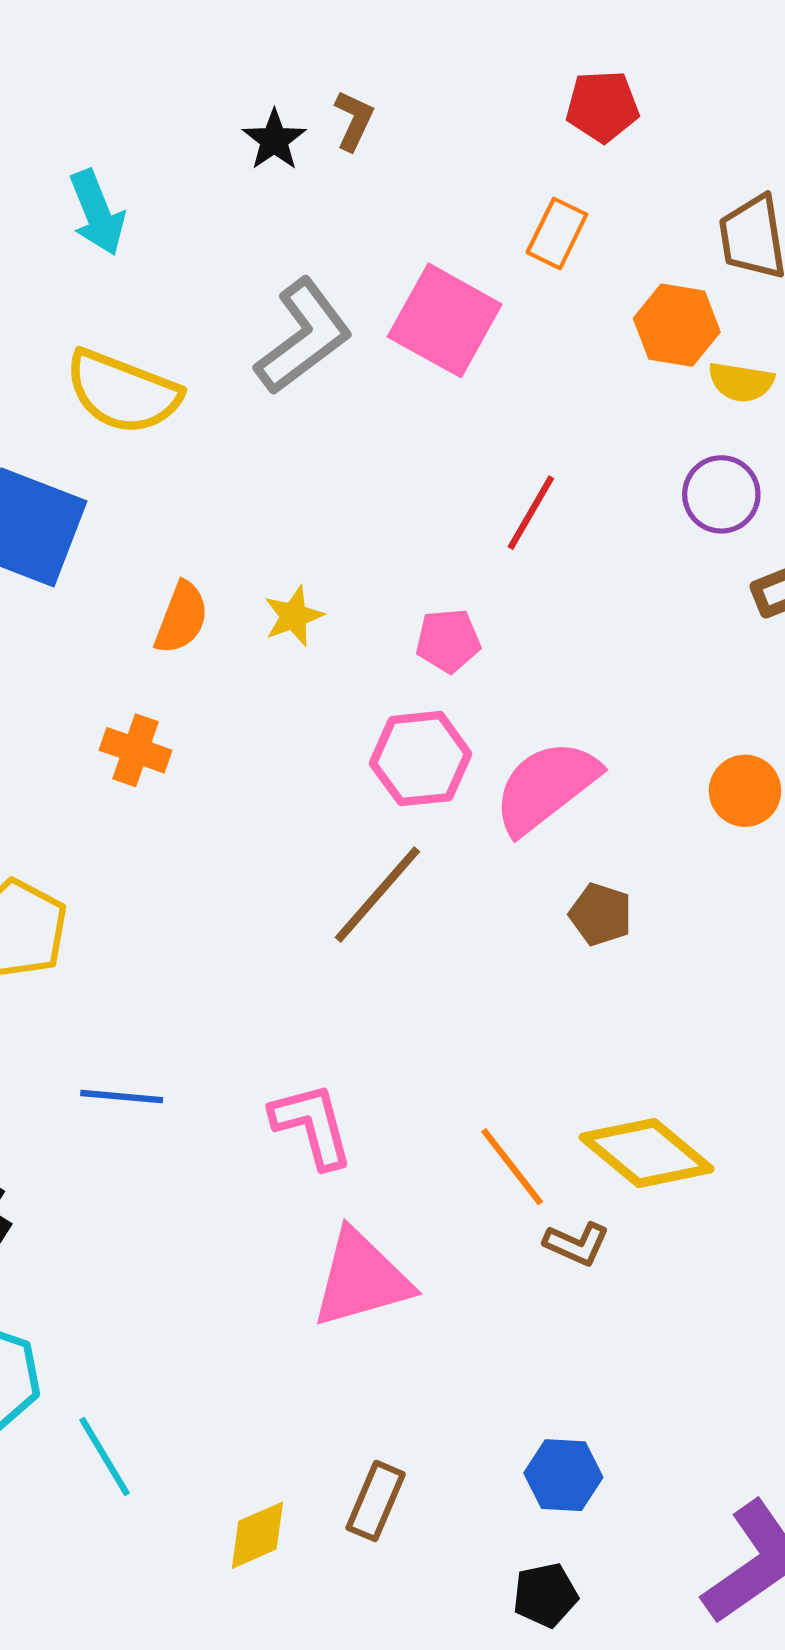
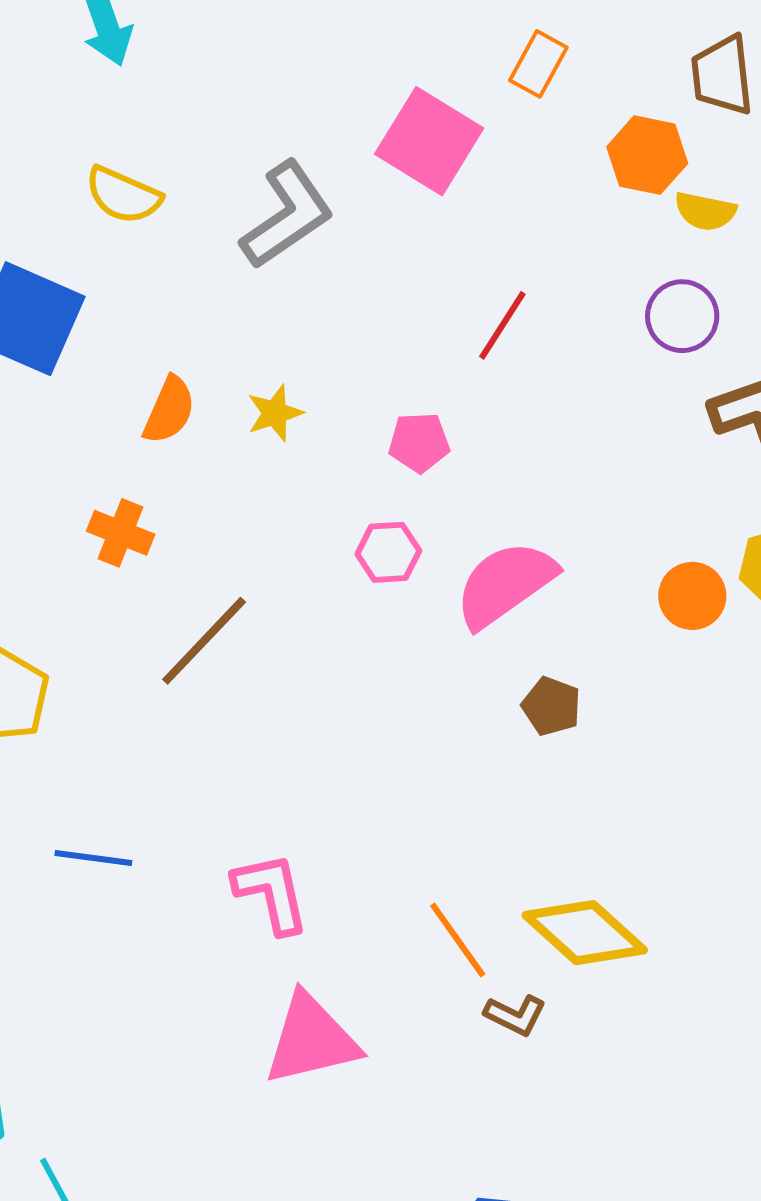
gray L-shape: (304, 337) -> (287, 215), moved
yellow semicircle: (123, 392) -> (123, 195), size x0.7
pink hexagon: (421, 759) -> (388, 552), size x0.7
brown line: (377, 894) -> (204, 641), moved

